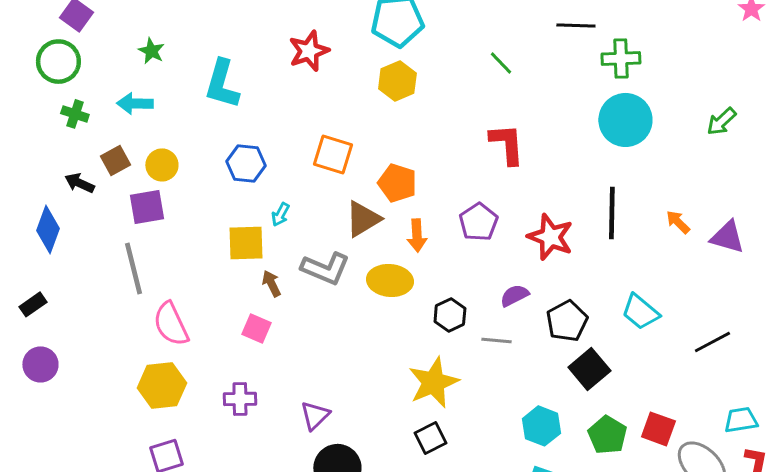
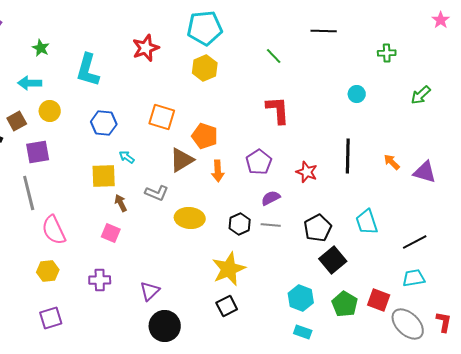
green cross: (621, 59) -> (387, 53), moved, size x0.7
cyan circle: (625, 120) -> (357, 94), size x0.5
yellow circle: (162, 165) -> (50, 111), moved
cyan arrow: (280, 214) -> (127, 157), turned 98
red star: (550, 237) -> (307, 172), size x0.7
gray L-shape: (325, 268) -> (157, 193), size x0.7
yellow ellipse: (390, 280) -> (190, 218), moved
purple semicircle: (514, 295) -> (271, 198), moved
cyan trapezoid: (640, 312) -> (367, 222), turned 32
gray line: (496, 340) -> (271, 225), moved
yellow hexagon: (162, 385) -> (48, 271), size x0.7
cyan trapezoid: (741, 420) -> (414, 278), moved

